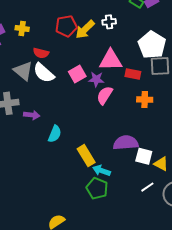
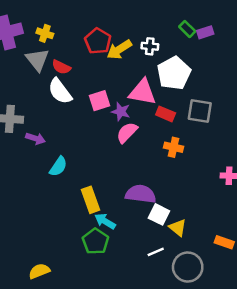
red pentagon: (66, 26) -> (98, 41), turned 30
white pentagon: (152, 45) -> (174, 73), moved
gray triangle: (23, 71) -> (37, 60), moved

